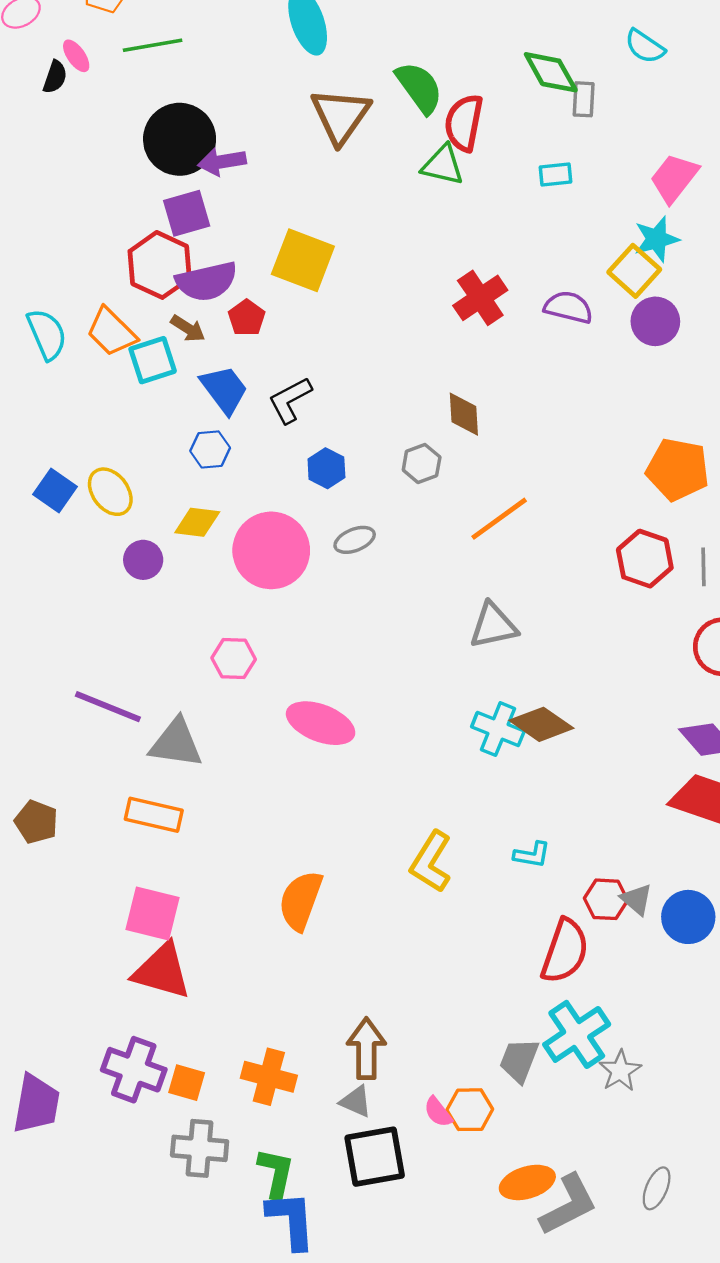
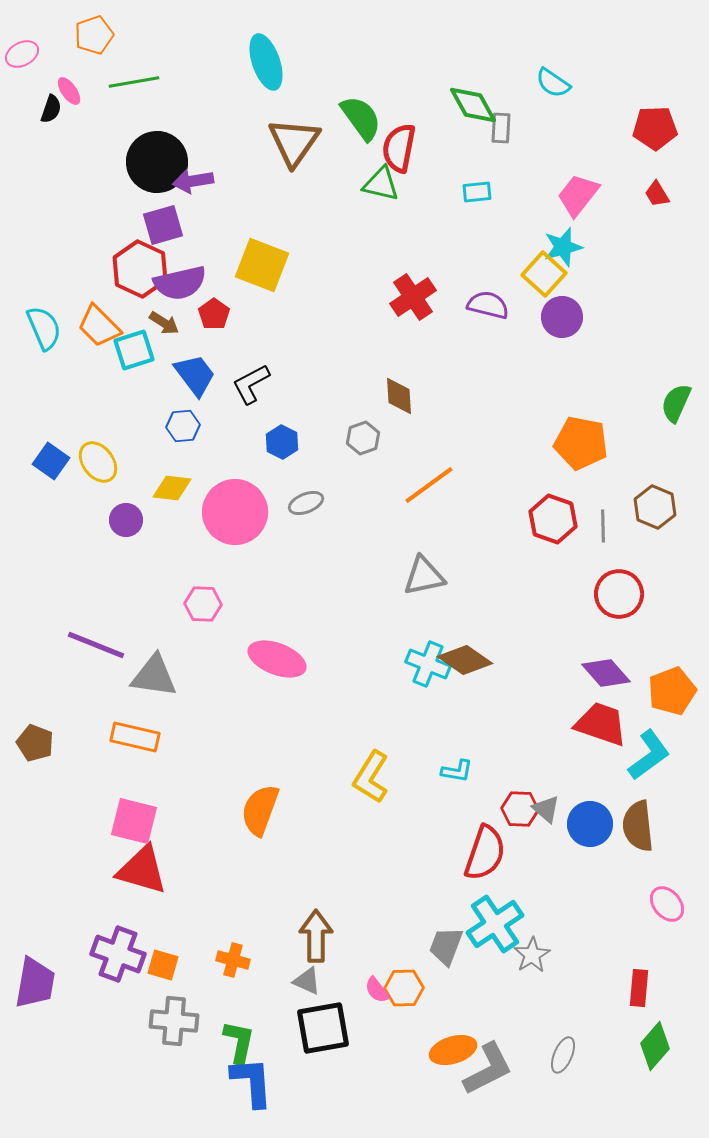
orange cross: (269, 1077) -> (233, 960), size x0.7

